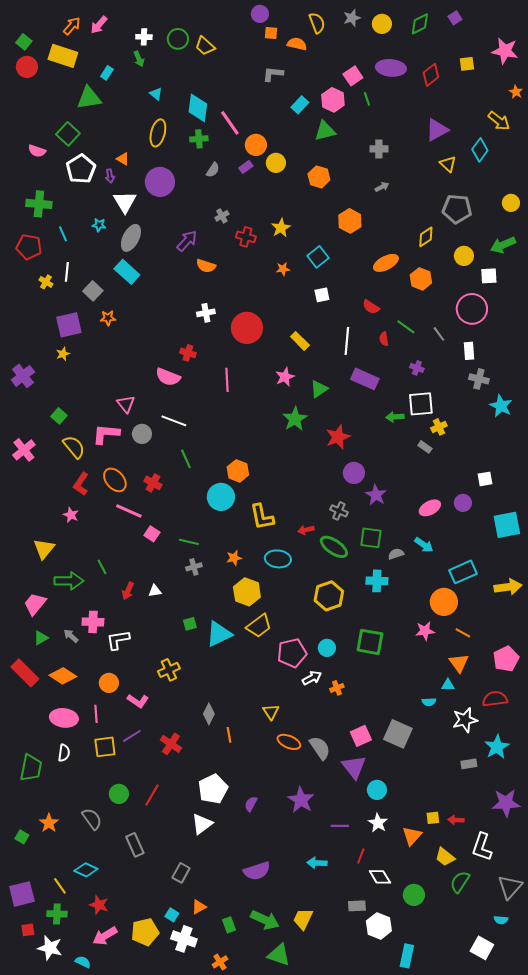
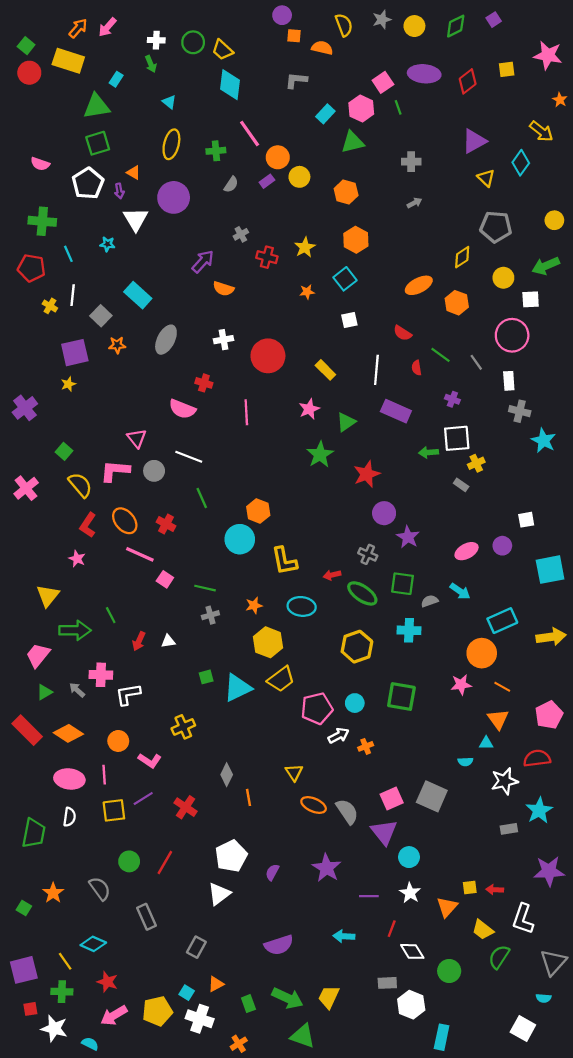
cyan diamond: (198, 108) -> (230, 85), moved
green square: (68, 134) -> (98, 143), moved, turned 30
orange hexagon: (350, 221) -> (356, 240), moved
gray ellipse: (131, 238) -> (166, 340), moved

